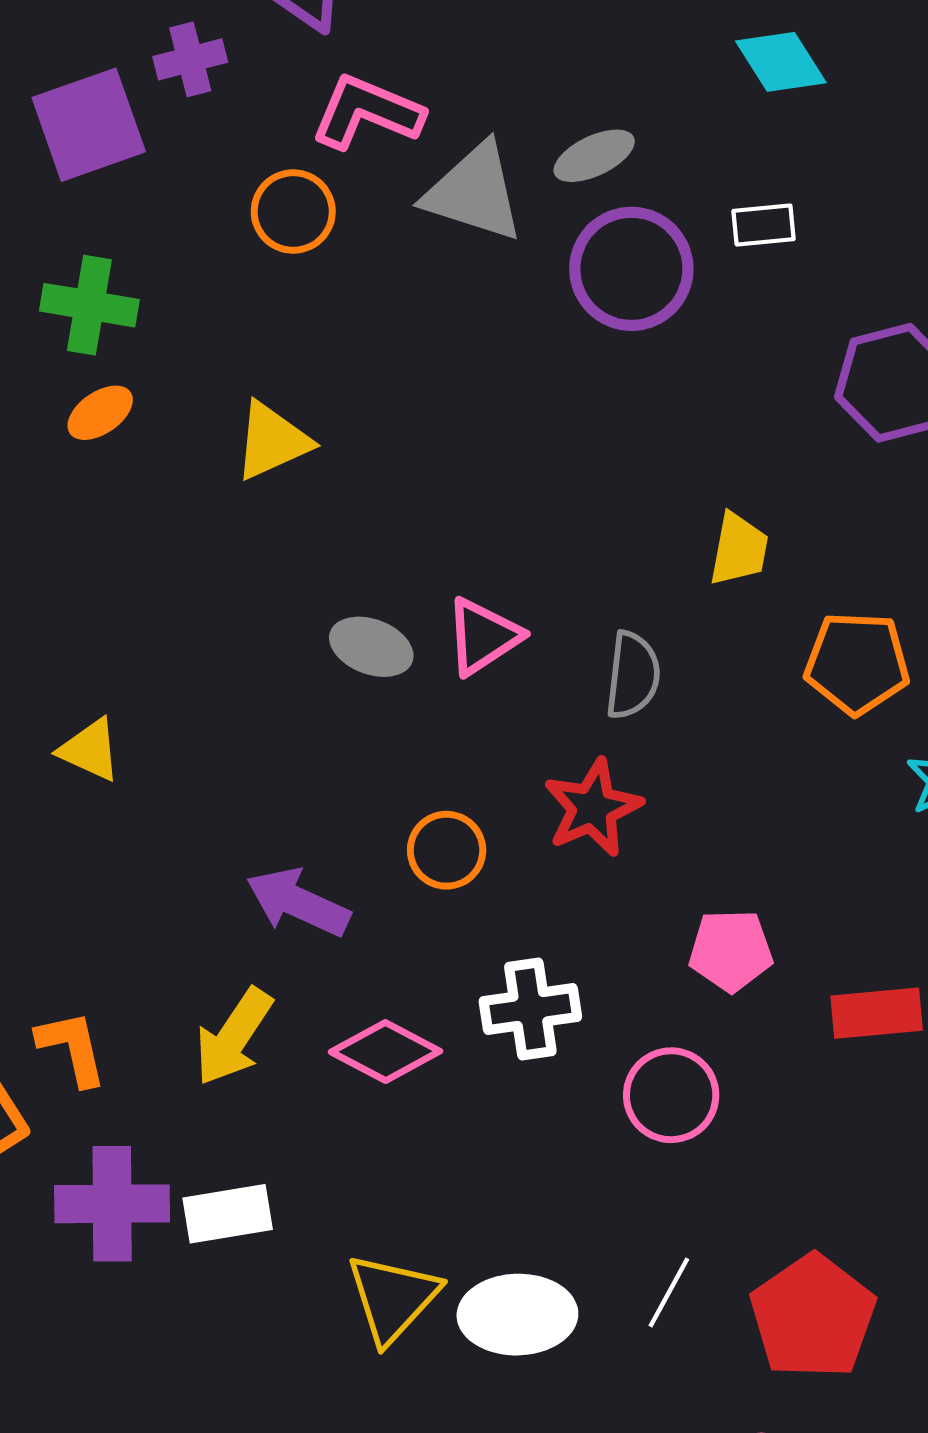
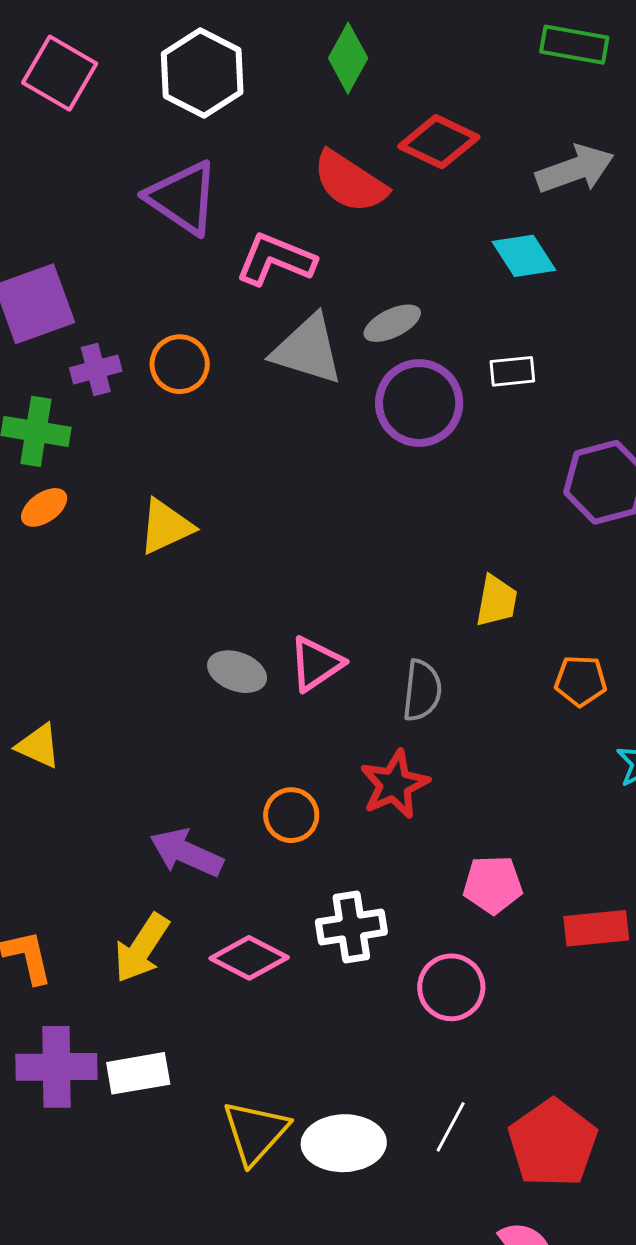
purple cross: (190, 59) -> (96, 370), moved
pink L-shape: (367, 112) -> (276, 259), moved
orange pentagon: (857, 663) -> (581, 681), size x0.7

